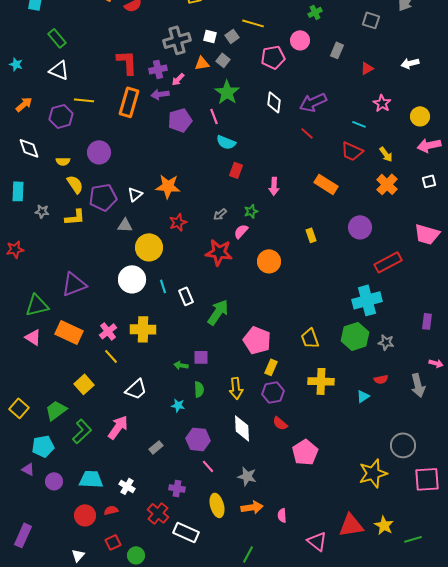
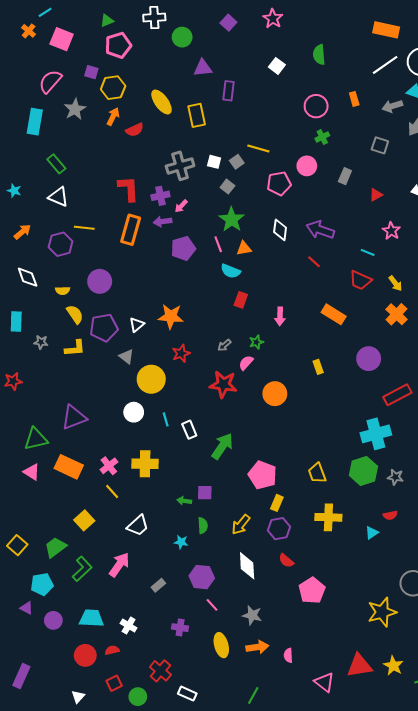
orange triangle: (202, 63) -> (244, 248), moved
purple arrow: (313, 102) -> (320, 230), turned 44
gray triangle: (125, 225) -> (126, 357), turned 35
white circle: (132, 279) -> (134, 412), size x0.7
yellow arrow: (236, 388) -> (241, 525), turned 45
red cross: (158, 513) -> (160, 671), moved
white rectangle: (186, 532) -> (187, 694), moved, size x0.7

